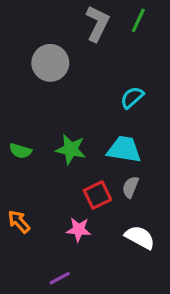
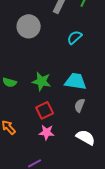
cyan semicircle: (132, 97) -> (75, 37), moved
red square: (97, 195) -> (45, 110), moved

